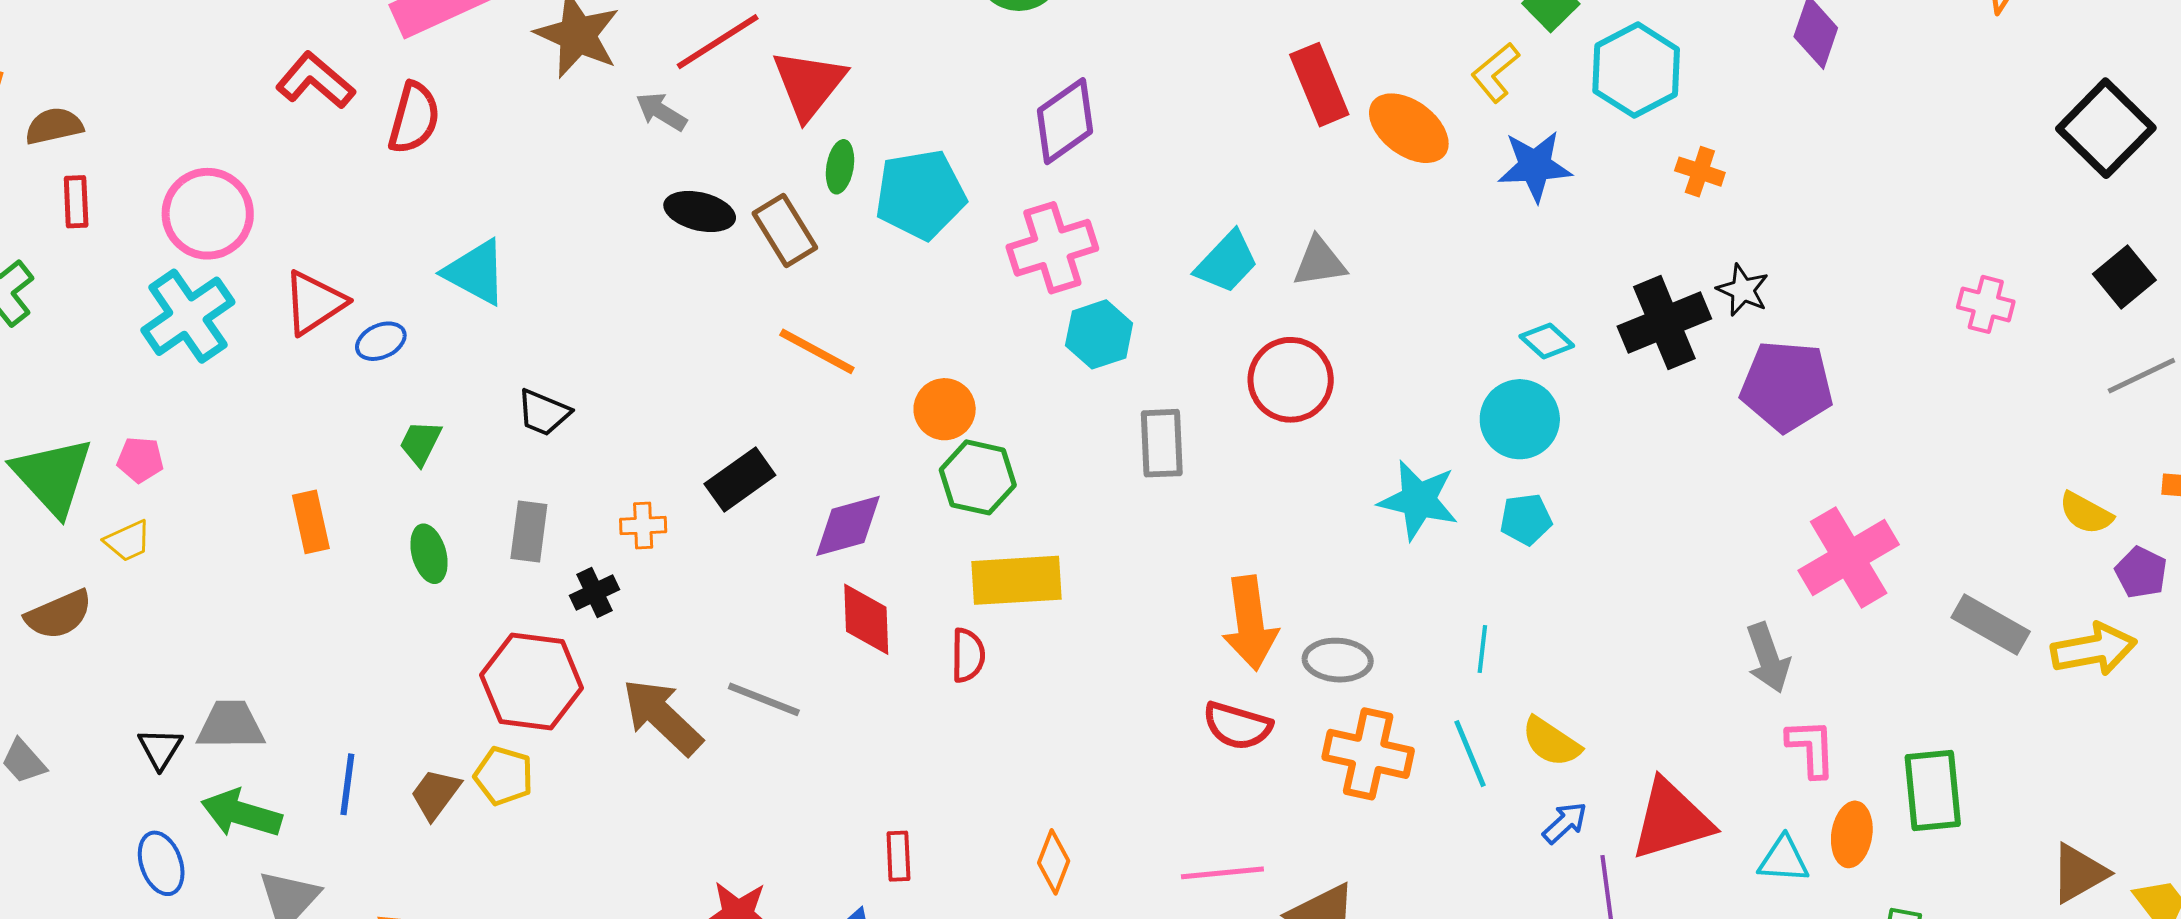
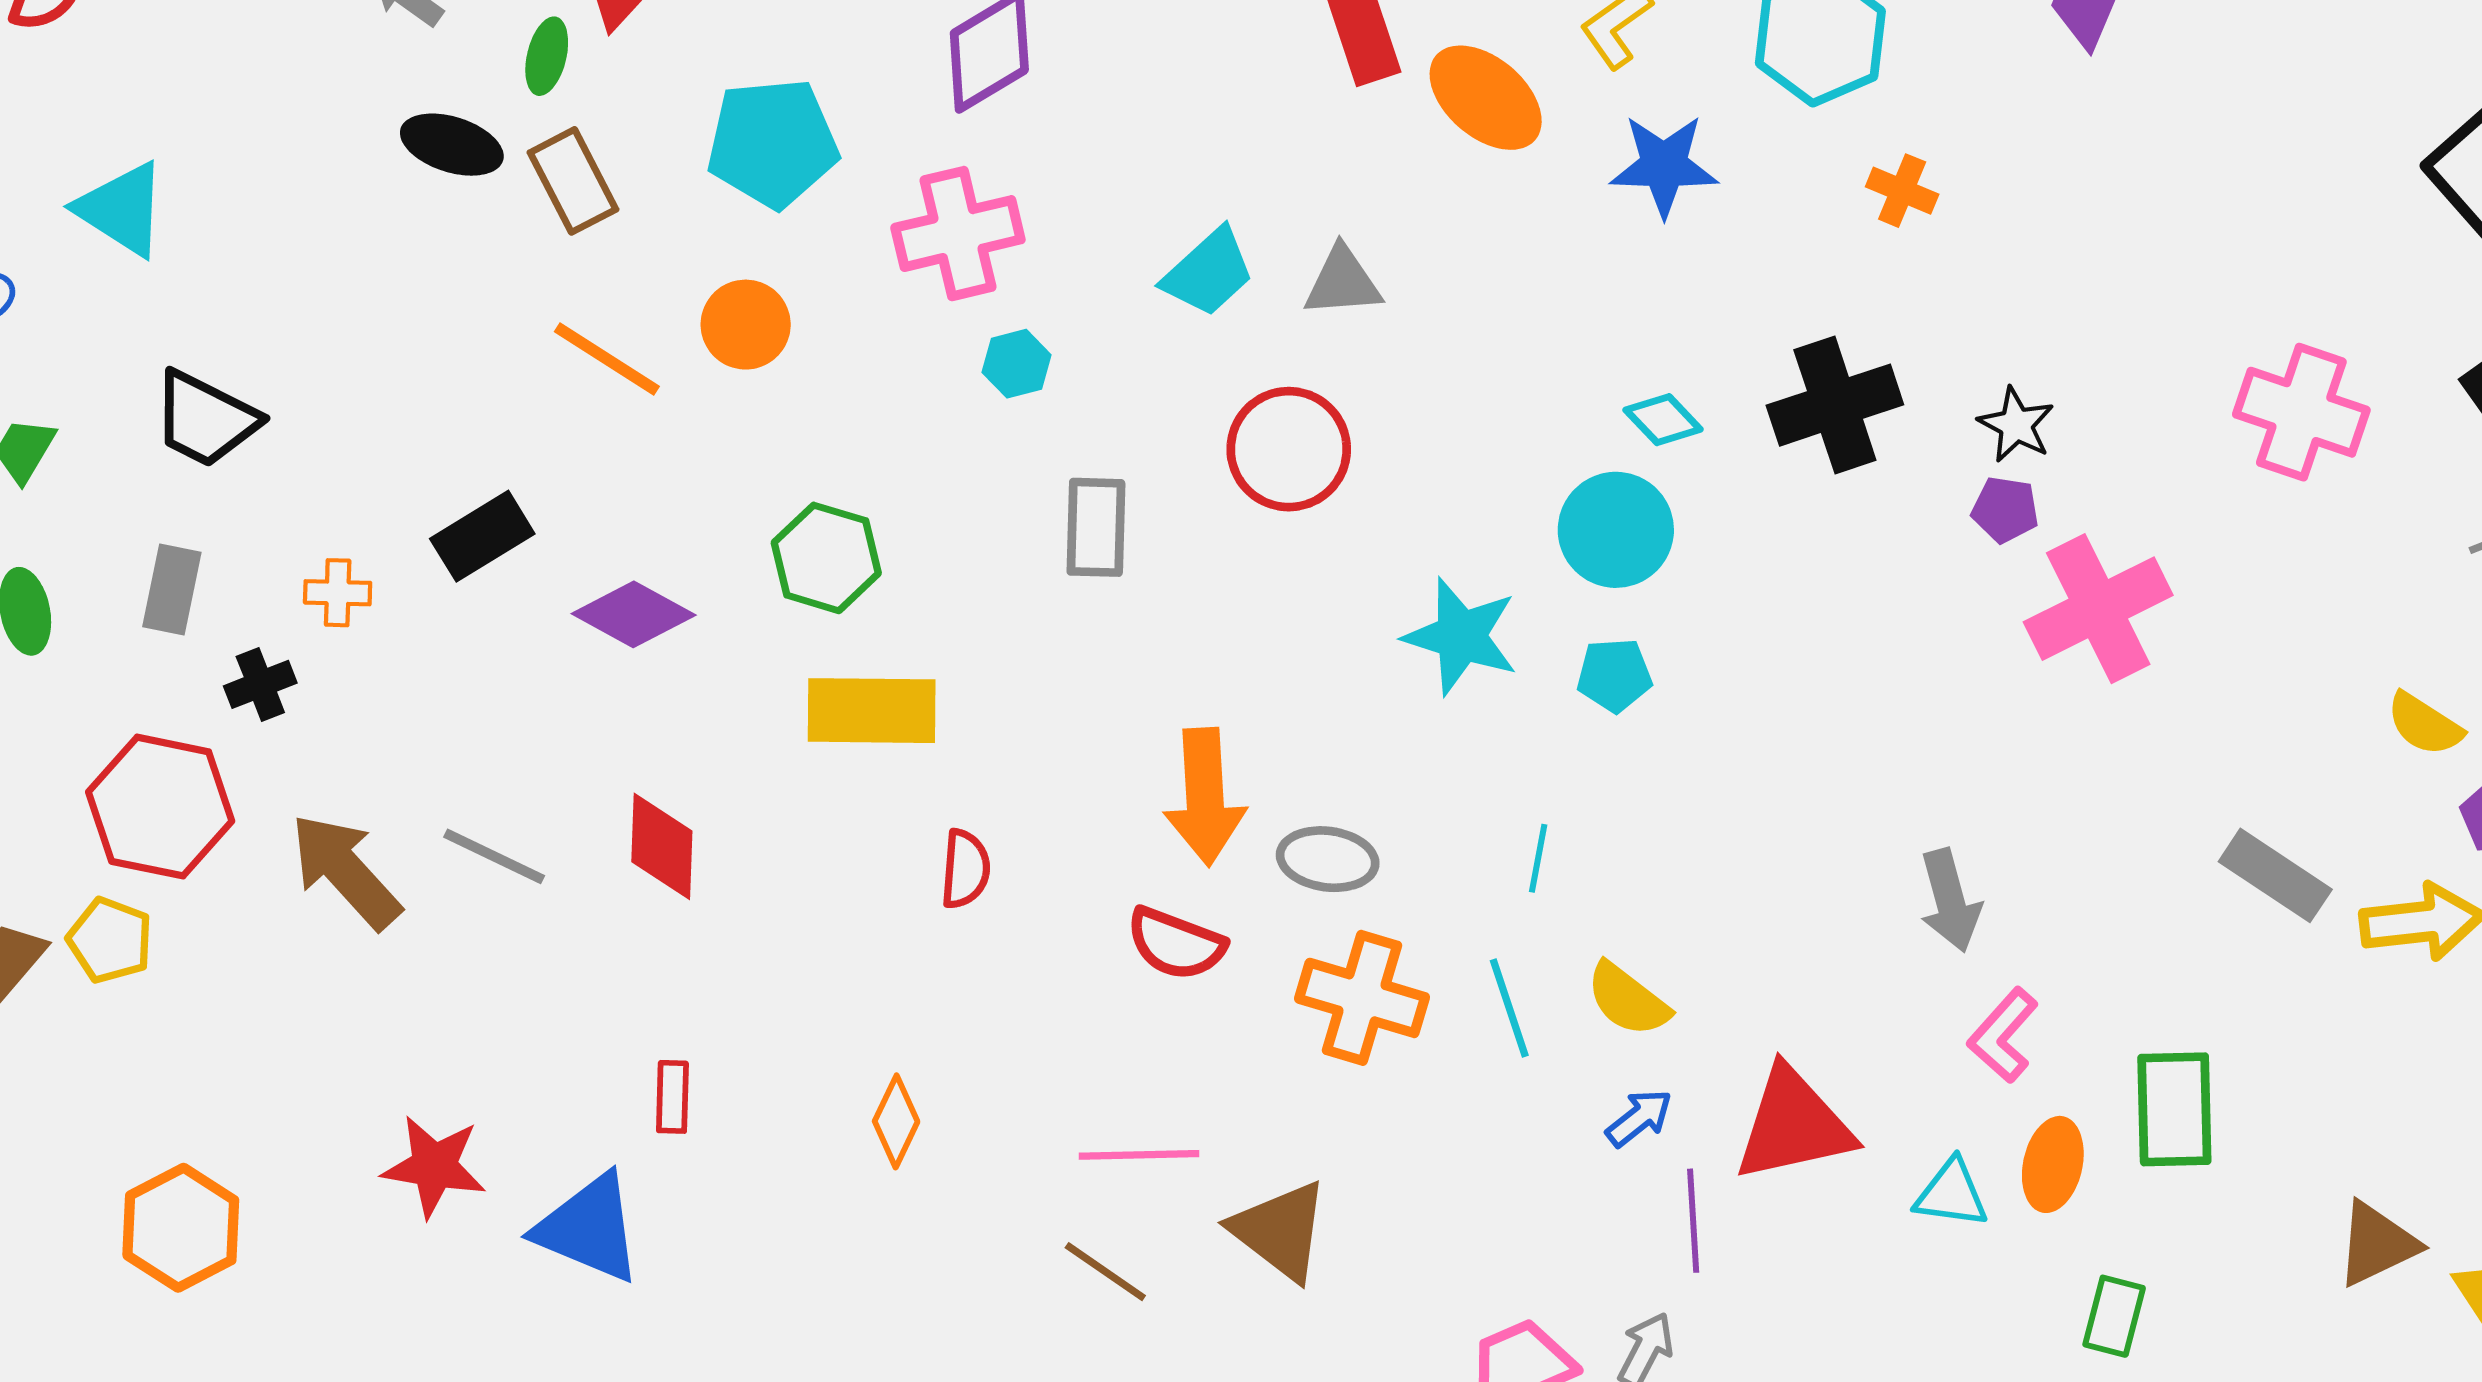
green ellipse: (840, 167) -> (547, 56), moved
black star: (1743, 290) -> (2016, 425), moved
pink cross: (1986, 304) -> (2301, 412), size x1.6
cyan hexagon: (1099, 334) -> (1017, 364), size x0.7
purple pentagon: (1787, 386) -> (2005, 510), size x0.5
orange circle: (945, 409) -> (746, 325), moved
black trapezoid: (544, 413) -> (205, 419), size x1.4
purple diamond: (848, 526) -> (634, 614), turned 40
pink cross: (1849, 557) -> (2098, 609), moved
red diamond: (866, 619) -> (662, 846), moved
red semicircle: (968, 655) -> (965, 869), moved
pink L-shape: (1811, 748) -> (2003, 1035), turned -140

